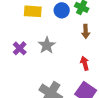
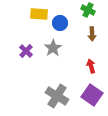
blue circle: (62, 10) -> (60, 23), moved

